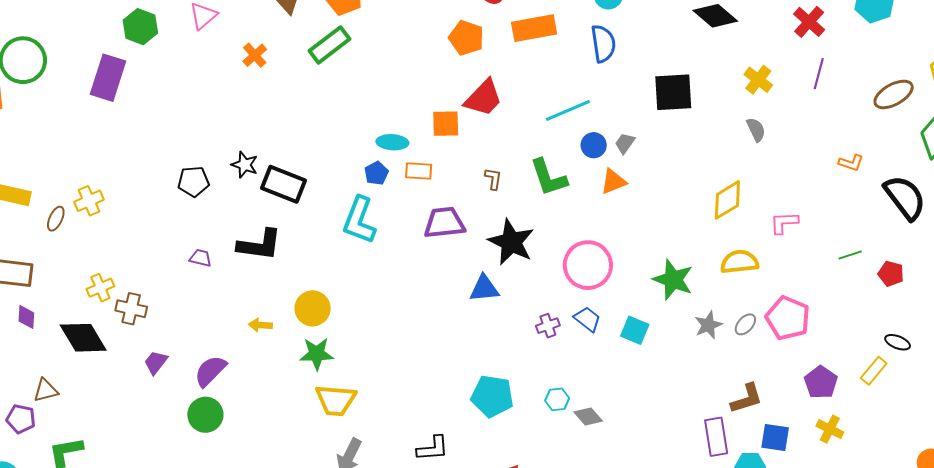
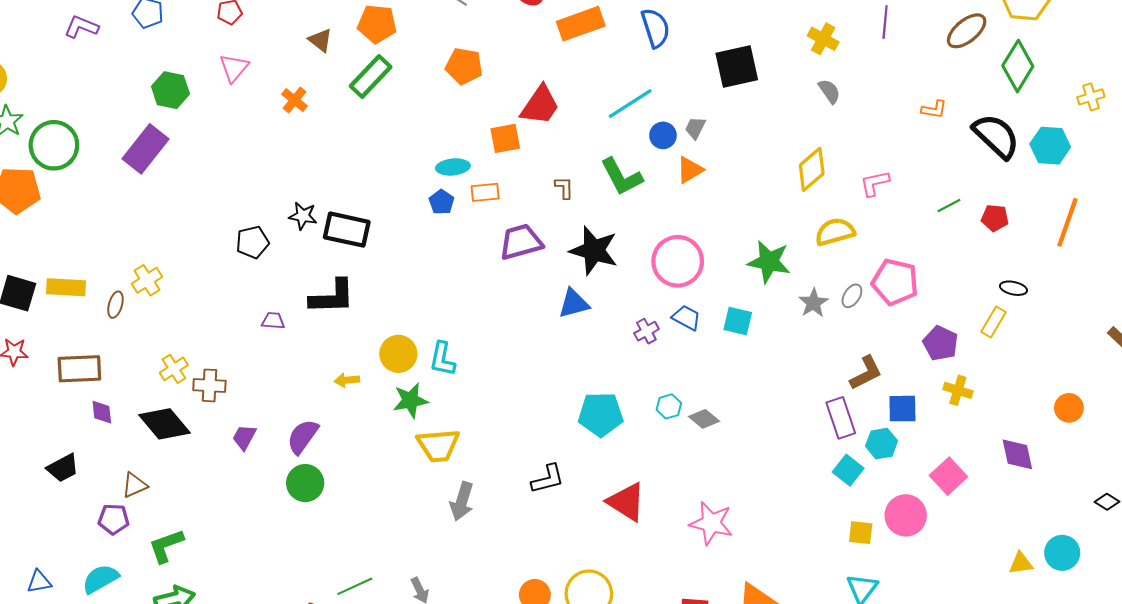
orange pentagon: (466, 38) -> (464, 66), moved
purple rectangle: (108, 78) -> (146, 149), turned 30
cyan L-shape: (359, 220) -> (442, 359), moved, size x0.7

